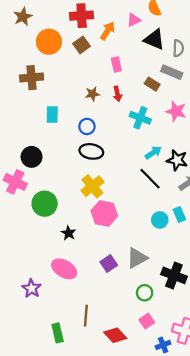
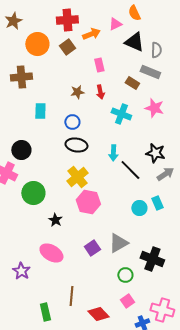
orange arrow: (108, 31) -> (91, 34), turned 36
cyan arrow: (153, 153) -> (113, 153), moved, turned 126

